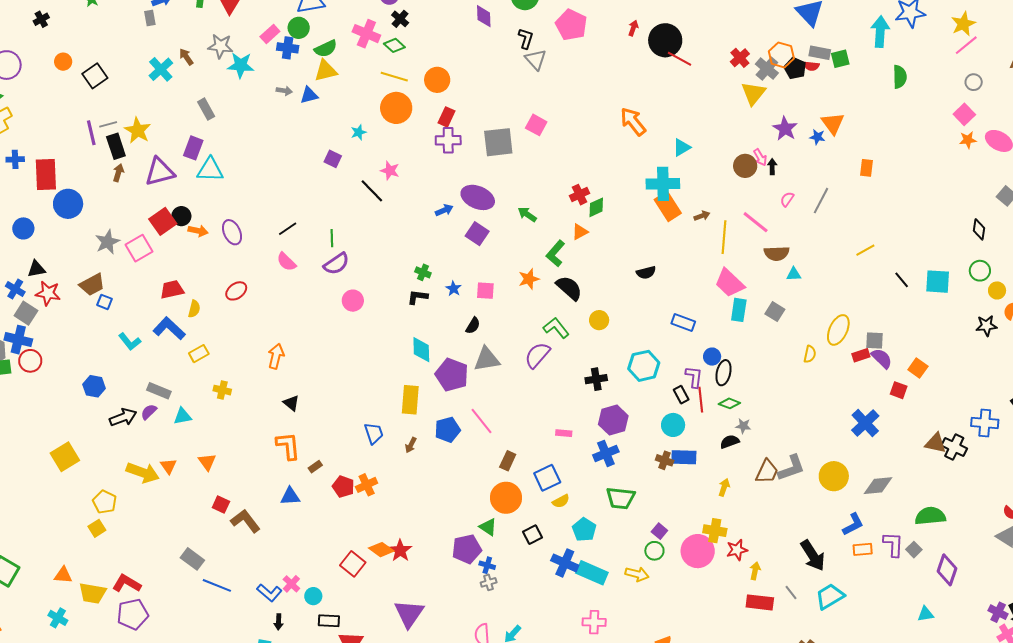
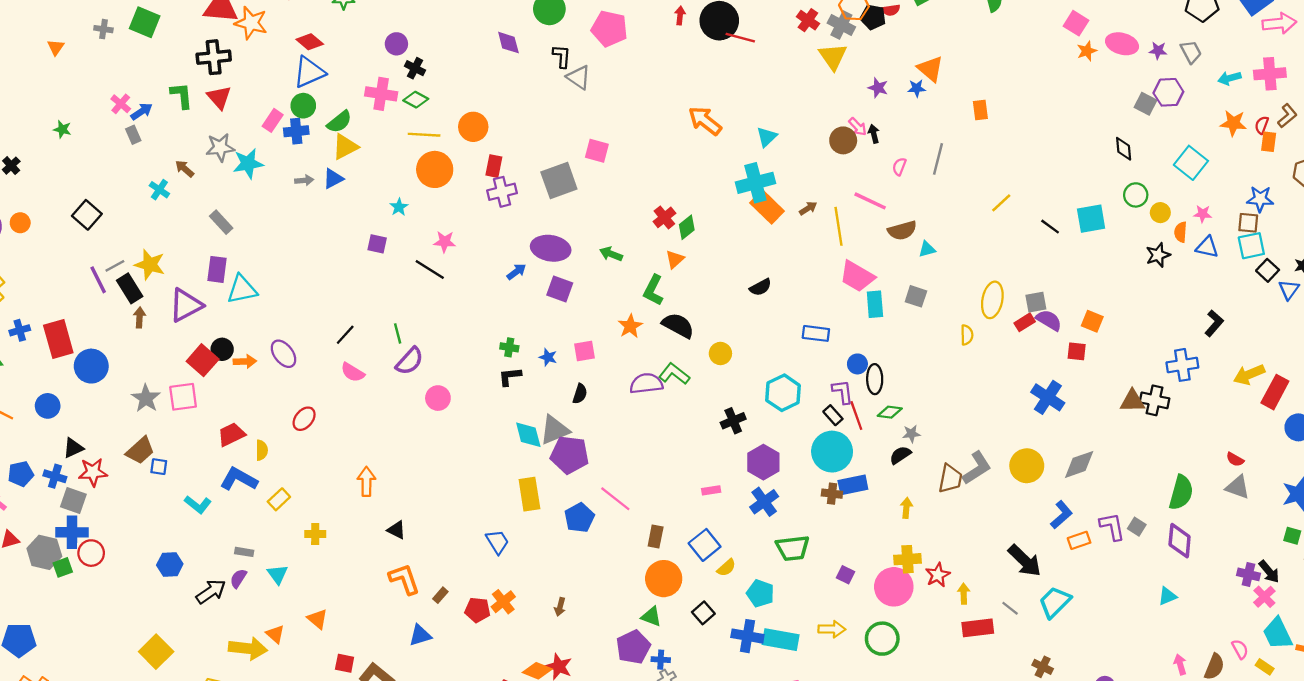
orange circle: (63, 62) -> (20, 223), moved
cyan cross: (161, 69) -> (159, 190), size x0.7
purple star: (785, 129) -> (878, 88), size x0.7
pink square: (139, 248) -> (183, 397), turned 36
purple semicircle: (537, 355) -> (646, 384), moved, turned 56
gray triangle: (487, 359) -> (554, 430), moved
gray rectangle: (159, 391) -> (244, 552), size x0.7
cyan triangle: (183, 416) -> (277, 574), turned -42
cyan circle: (673, 425) -> (832, 452), size x1.5
brown arrow: (411, 445) -> (560, 607), moved
green semicircle: (930, 516) -> (1181, 493), moved, turned 124
green circle: (654, 551) -> (882, 639), moved, size x1.5

